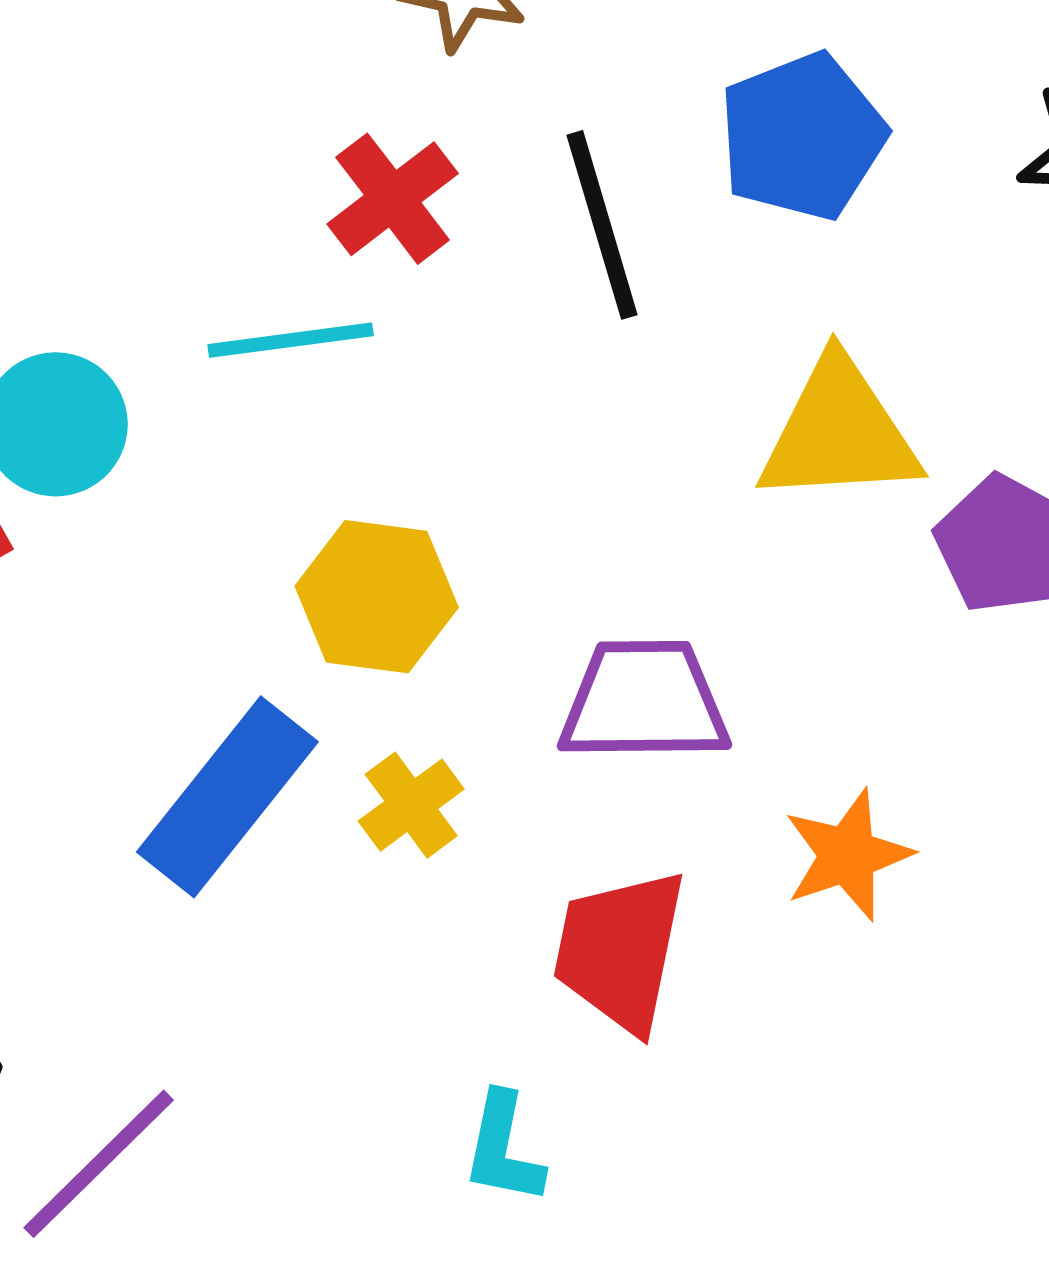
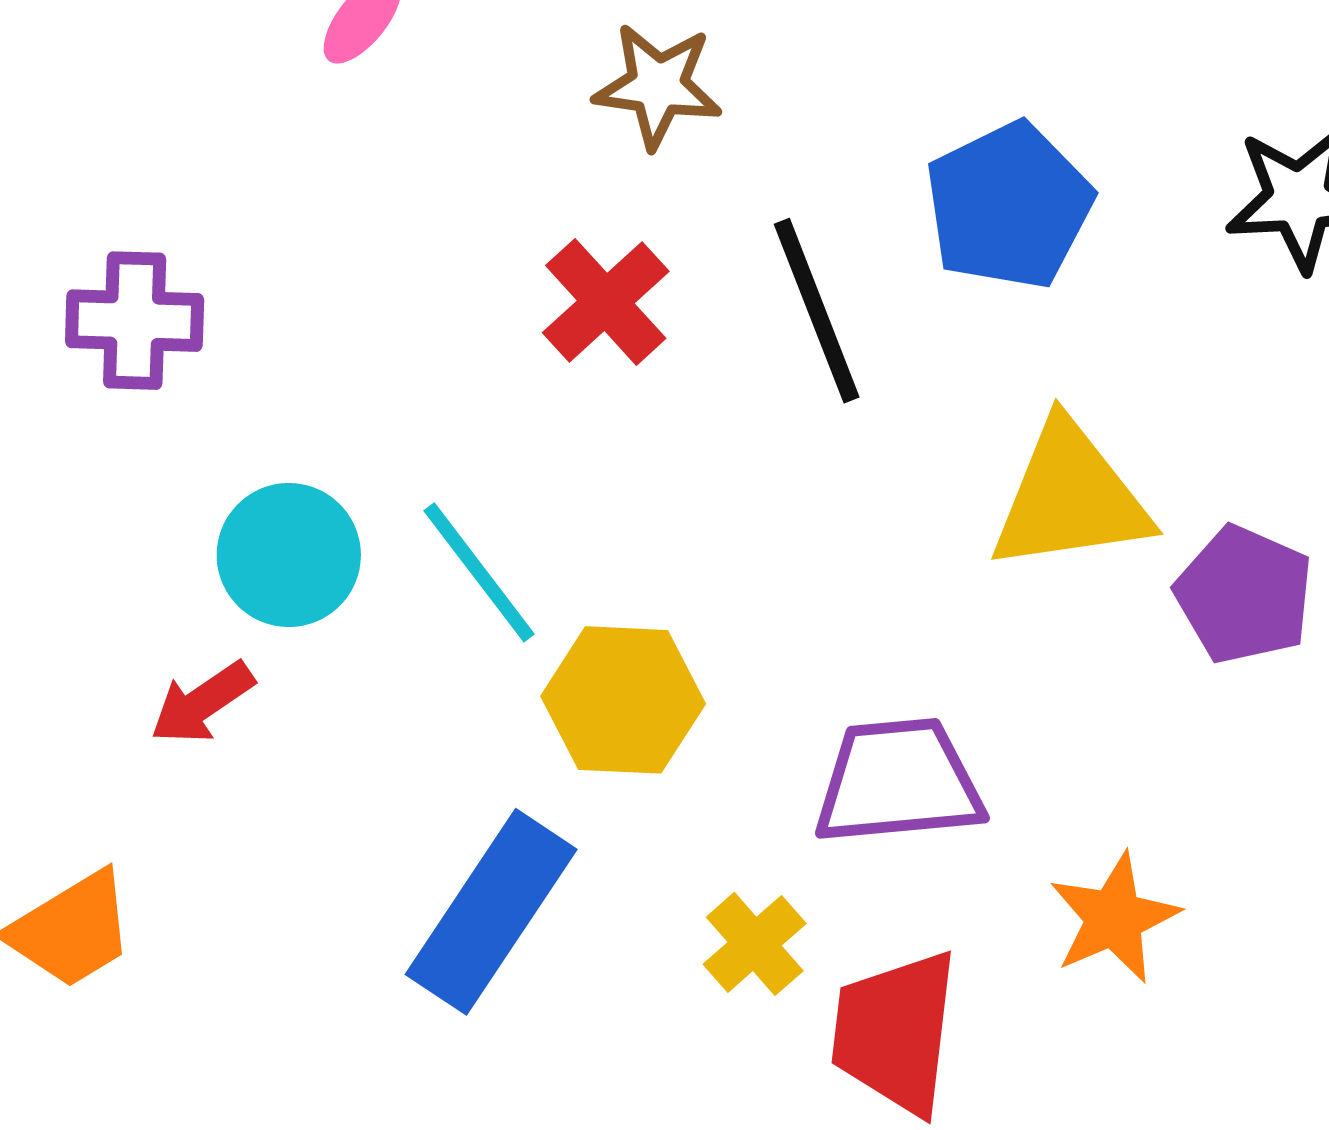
cyan line: (291, 340) -> (479, 572), moved, turned 65
yellow cross: (411, 805) -> (755, 944), moved

